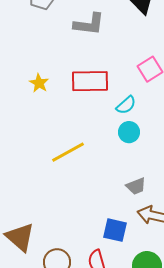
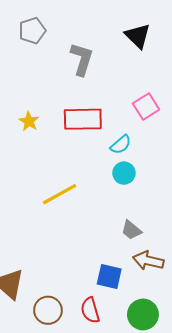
gray L-shape: (89, 24) -> (82, 59), turned -80
gray trapezoid: (136, 186) -> (131, 230), turned 60

